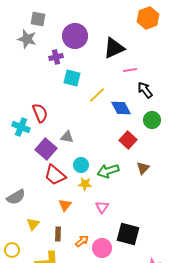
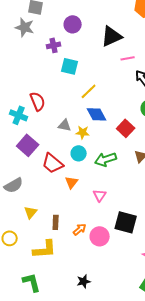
purple circle: (75, 36) -> (73, 24), size x0.7
yellow line: (97, 95) -> (89, 91), moved
blue diamond: (121, 108) -> (97, 114), moved
purple square: (46, 149) -> (28, 145), moved
yellow star: (85, 184) -> (83, 132), moved
orange triangle: (65, 205) -> (72, 182), moved

